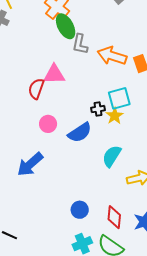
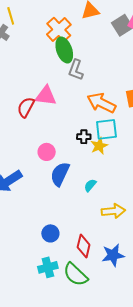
orange arrow: (112, 56) -> (101, 103), moved
pink circle: (48, 124) -> (47, 152), moved
blue semicircle: (80, 132) -> (60, 174), moved, turned 140
cyan semicircle: (112, 156) -> (90, 185), size x0.6

